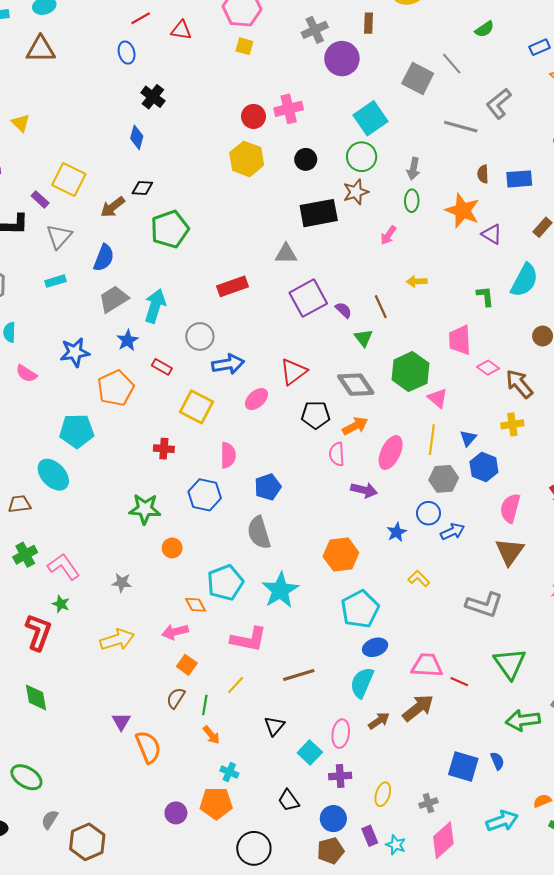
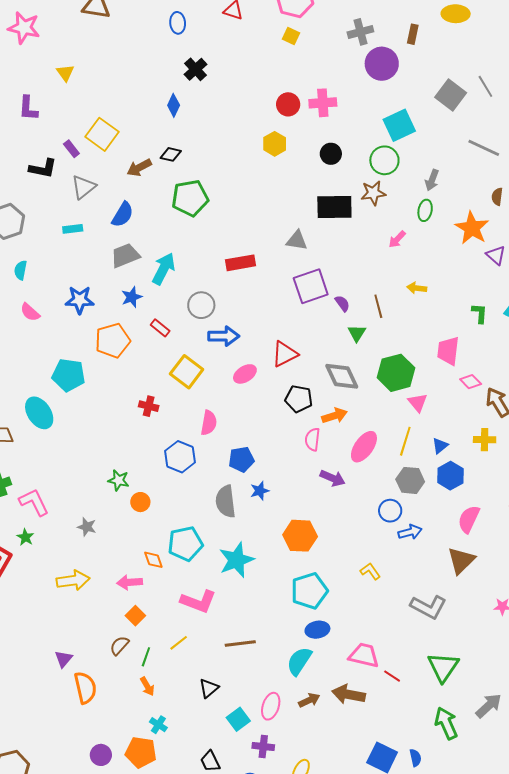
yellow hexagon: (247, 159) -> (275, 144), size x0.7
green star: (145, 509) -> (119, 480), moved, size x0.7
blue star: (397, 532) -> (260, 491), moved
brown arrow: (418, 708) -> (349, 694), turned -140
green arrow: (523, 720) -> (446, 723), turned 64

